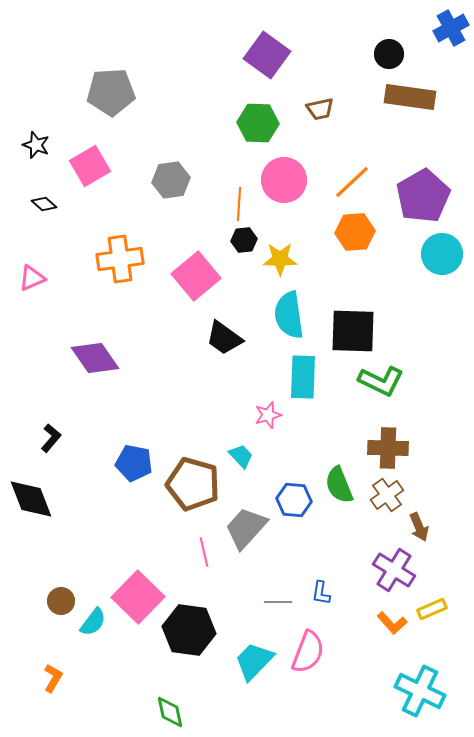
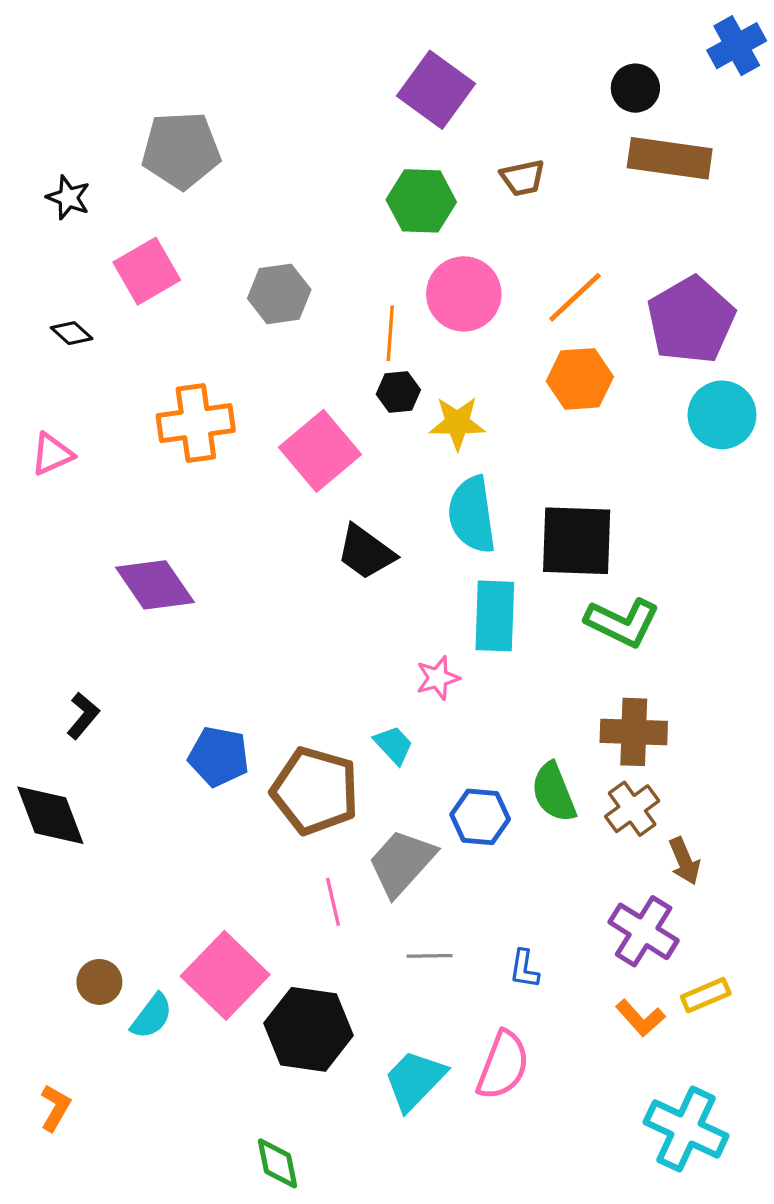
black star: (36, 145) -> (68, 198), moved
gray line: (278, 602) -> (429, 956), moved
orange L-shape: (53, 678) -> (55, 1108), moved

